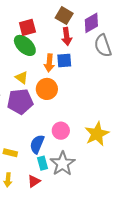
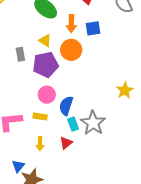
blue square: (64, 61) -> (93, 28), moved
pink circle: (61, 131) -> (47, 95), moved
yellow star: (97, 134) -> (125, 90), size x0.7

